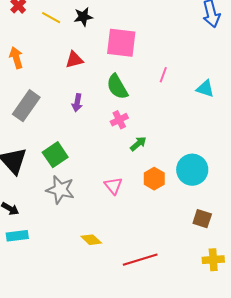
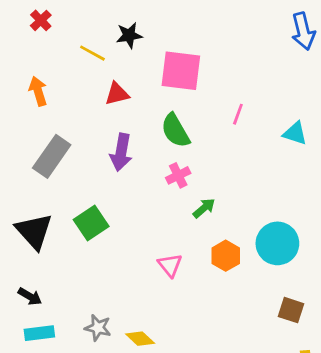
yellow line: (51, 18) -> (92, 53), moved
purple arrow: (77, 103) -> (121, 152), size x1.5
gray star: (60, 190) -> (98, 328), moved, size x0.7

